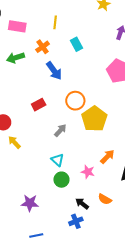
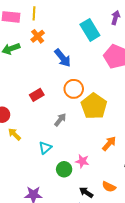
yellow line: (55, 22) -> (34, 13), moved
cyan rectangle: (76, 44) -> (90, 30), moved, size x1.5
blue arrow: (54, 71) -> (63, 58), moved
cyan triangle: (57, 160) -> (45, 148), moved, turned 40
pink star: (88, 172) -> (82, 161), moved

